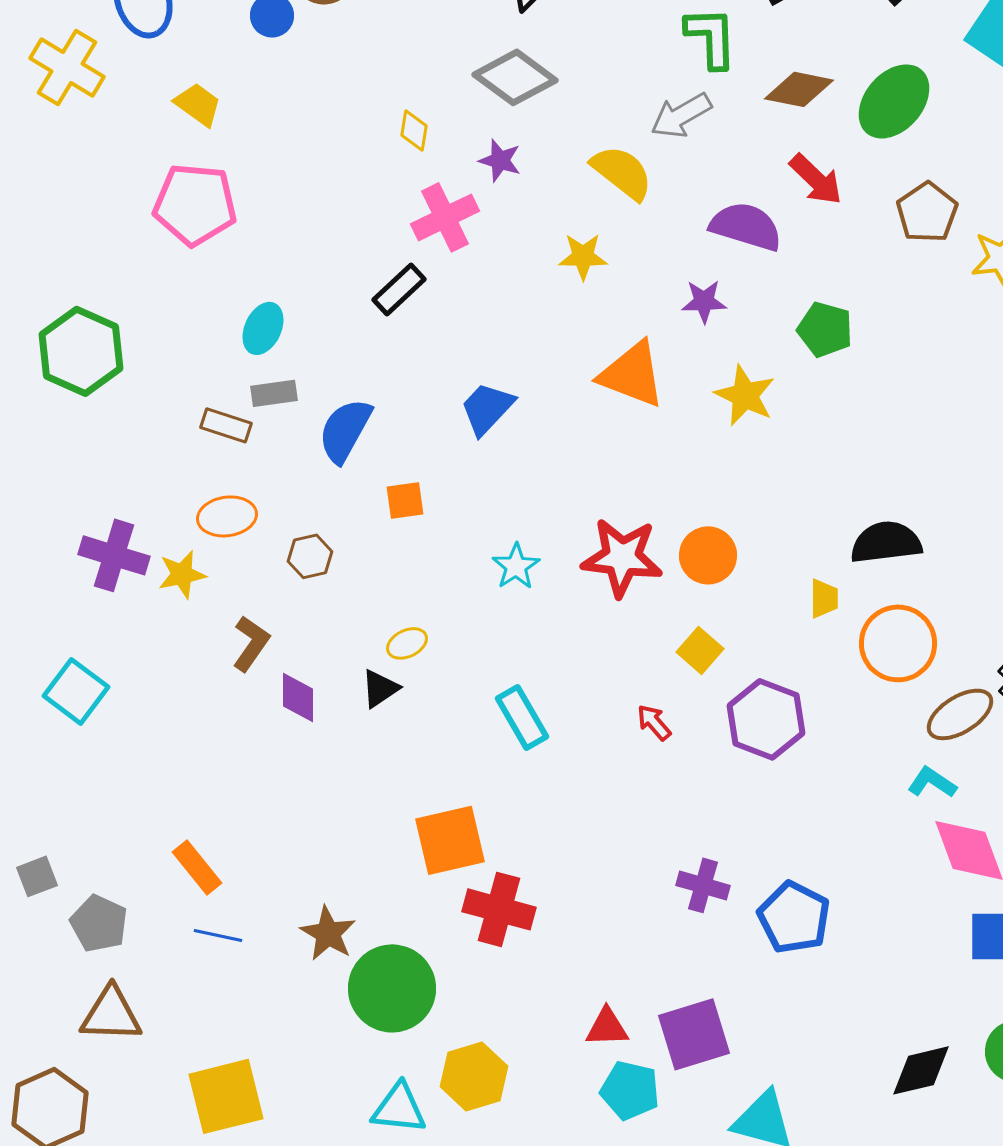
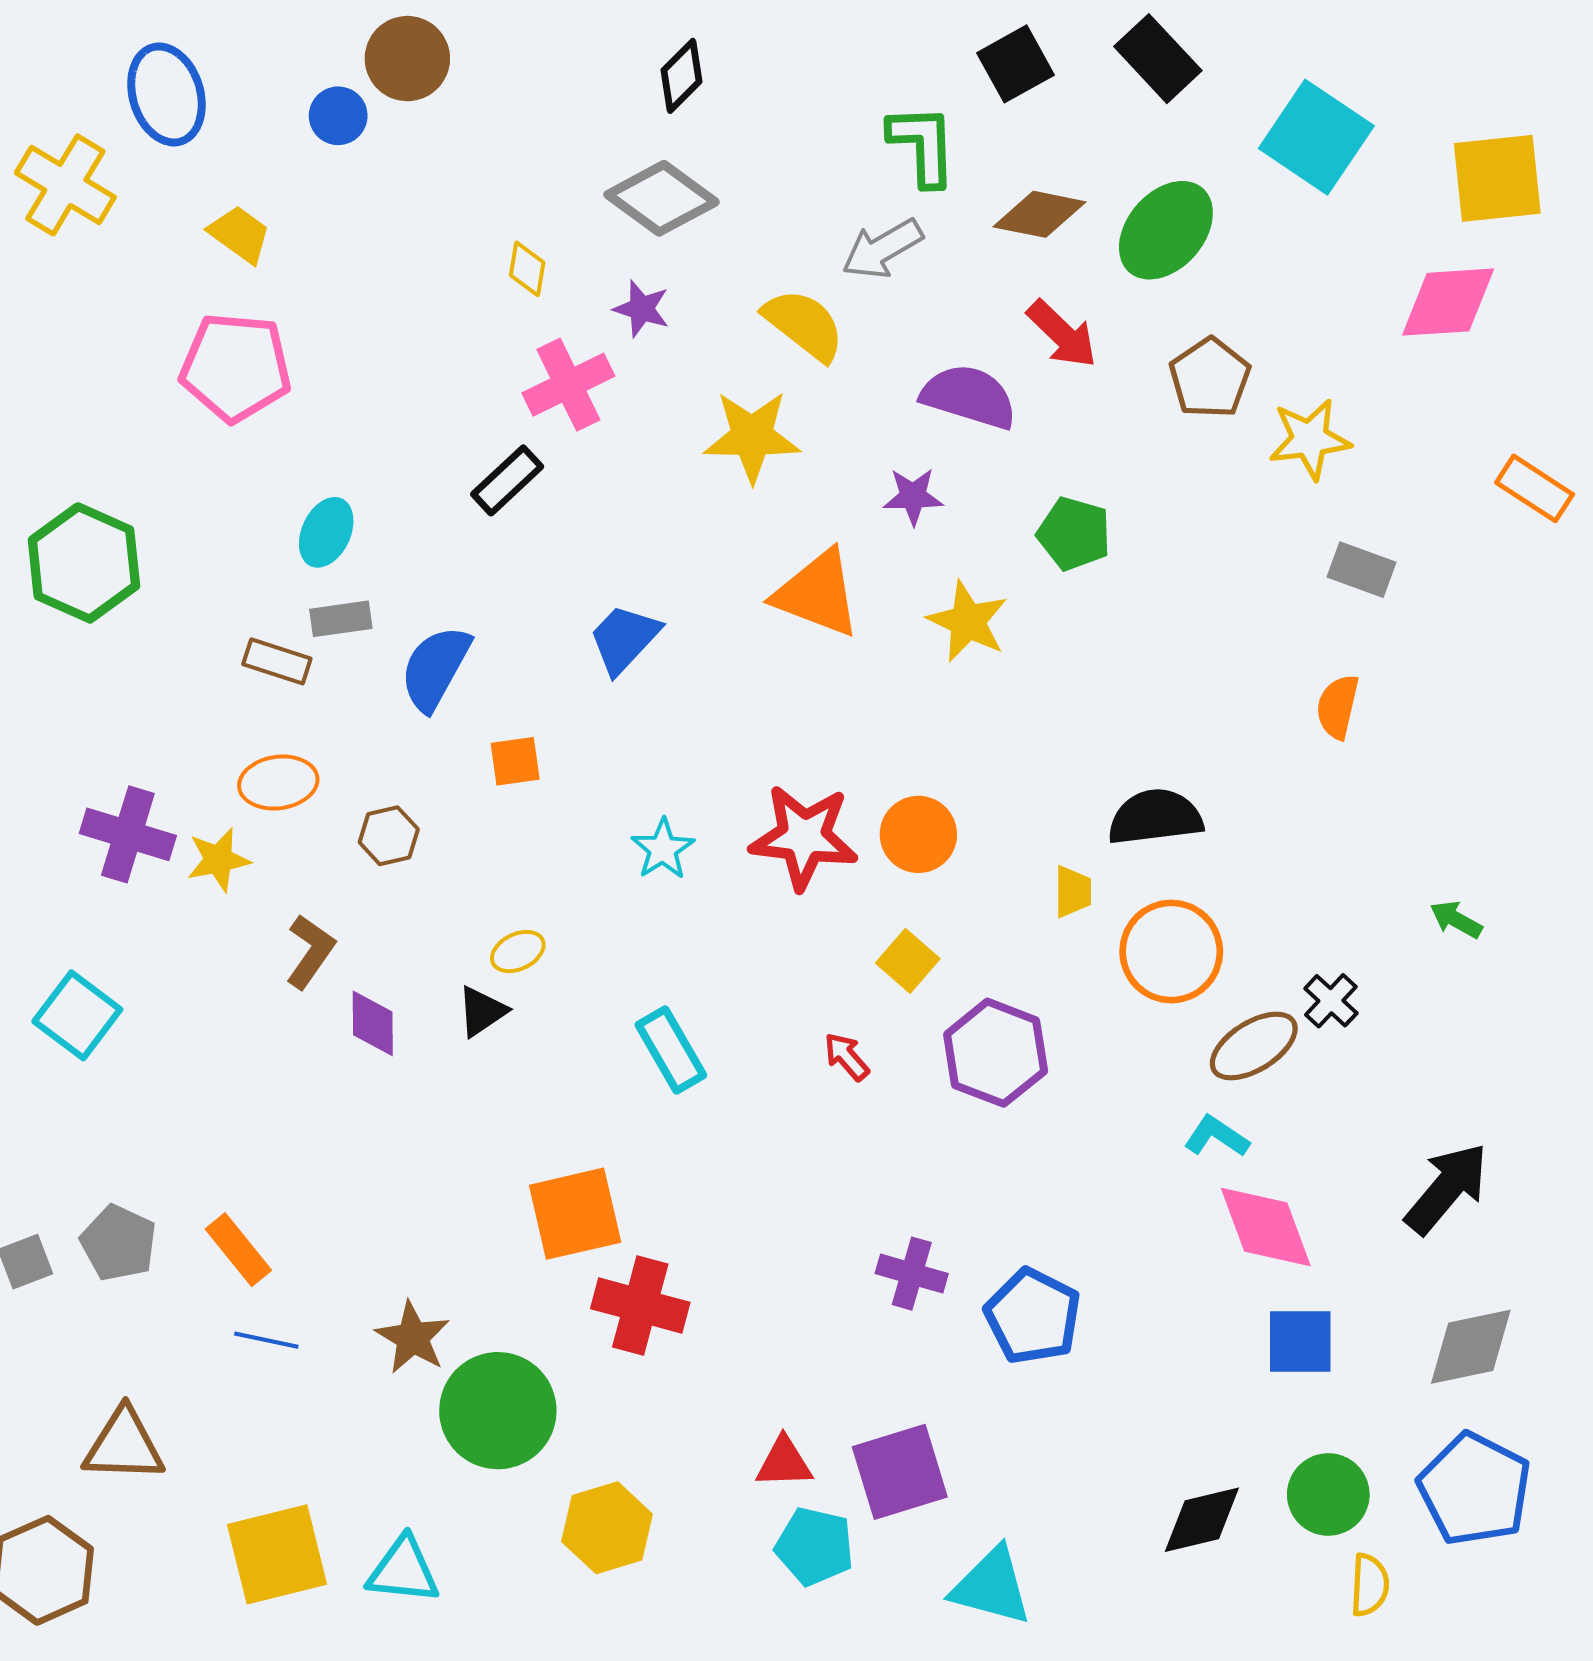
yellow star: (583, 256) -> (752, 437), size x1.5
gray pentagon: (99, 923) -> (119, 1243), moved
cyan triangle: (399, 1108) -> (403, 1570), moved

